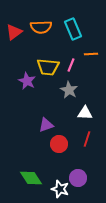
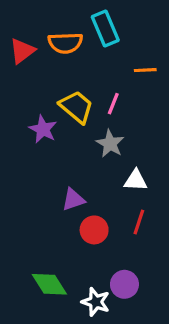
cyan rectangle: (73, 29) -> (105, 28), moved
orange line: (91, 54) -> (145, 70), moved
yellow trapezoid: (48, 67) -> (77, 107), turned -145

